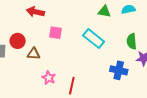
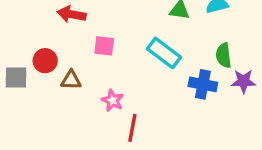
blue cross: (119, 70) -> (203, 84), moved
pink star: (49, 78) -> (113, 100), moved

